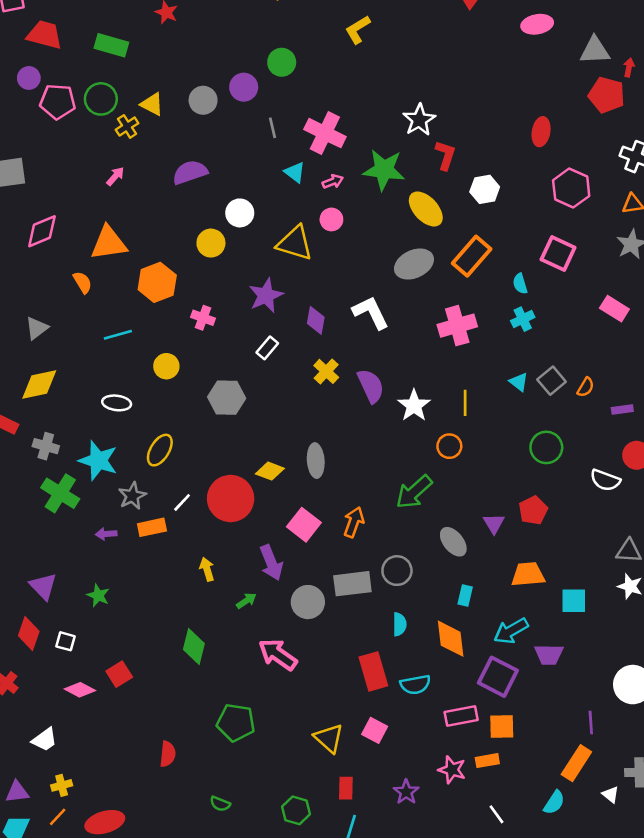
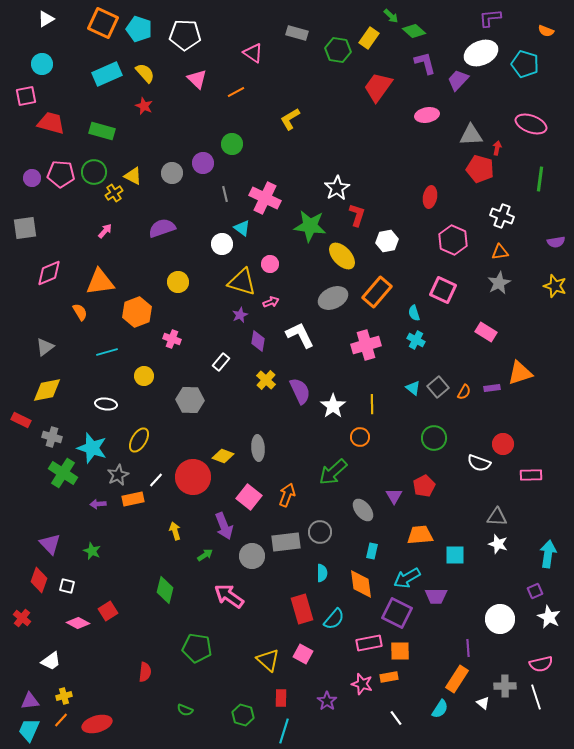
purple circle: (29, 78) -> (32, 178), moved
pink arrow: (333, 181) -> (271, 302), moved
white circle: (240, 213) -> (222, 244), moved
purple star: (266, 295) -> (240, 315), moved, size x0.6
cyan cross: (523, 319) -> (416, 340), turned -36
purple rectangle: (622, 409) -> (492, 388), moved
cyan semicircle: (415, 685) -> (334, 619), turned -40

